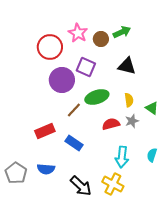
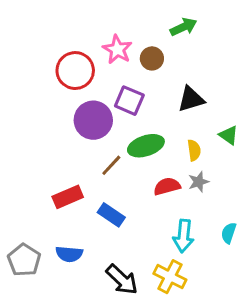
green arrow: (122, 32) -> (184, 27), moved
black triangle: (127, 66) -> (191, 99), turned -30
green triangle: (152, 108) -> (229, 135), moved

